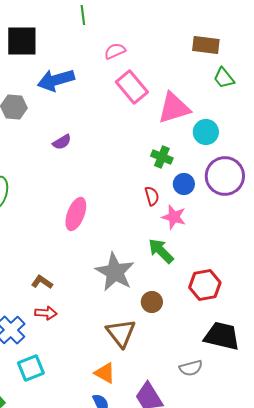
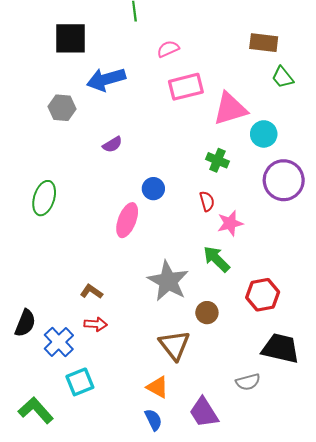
pink rectangle: (132, 87) -> (186, 87), turned -64
blue circle: (184, 184) -> (153, 189), moved
pink star: (174, 217) -> (230, 223), turned -30

